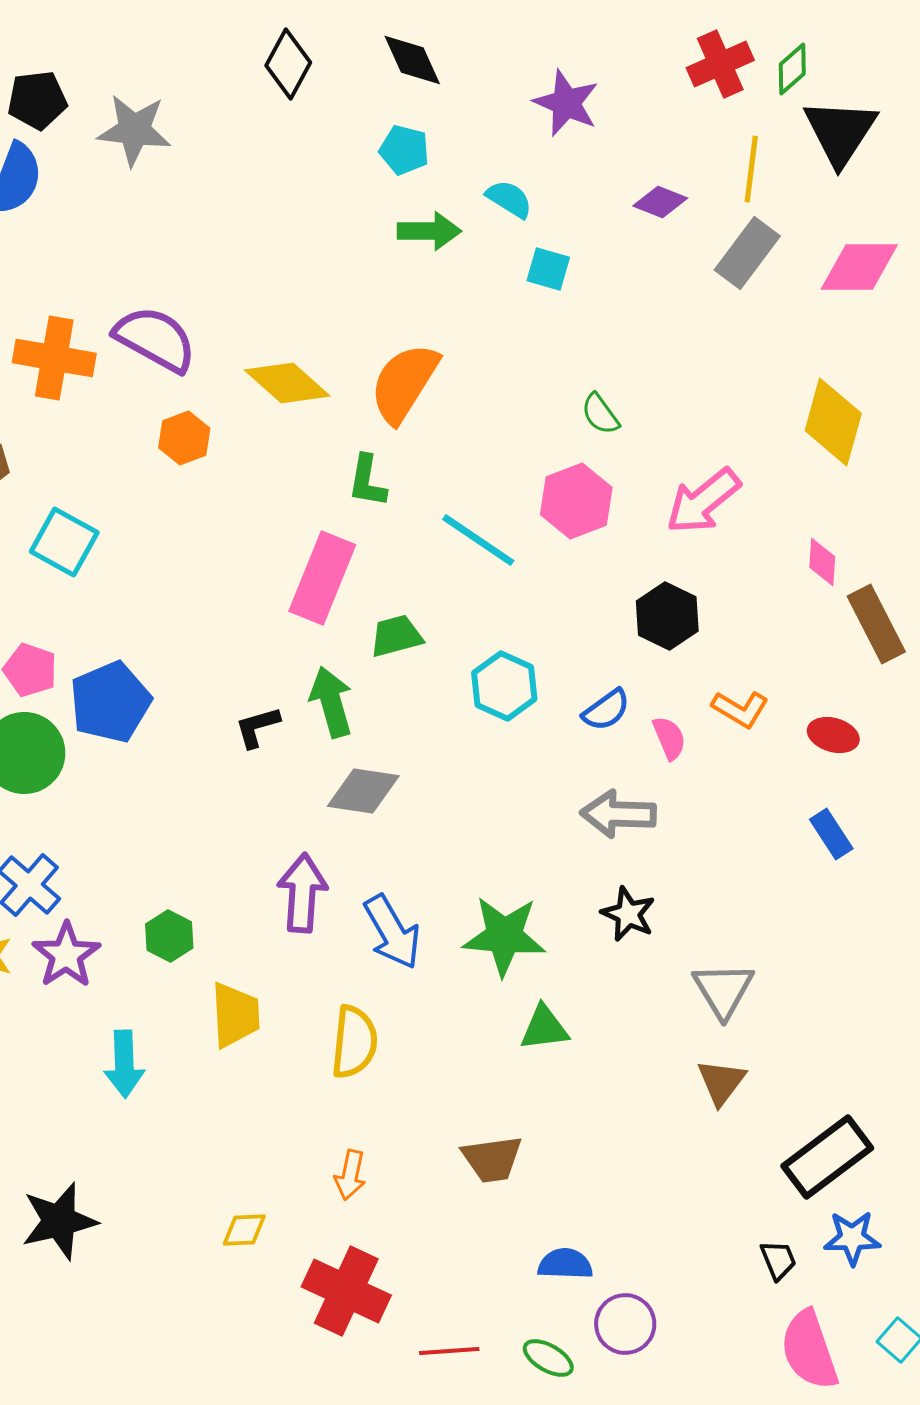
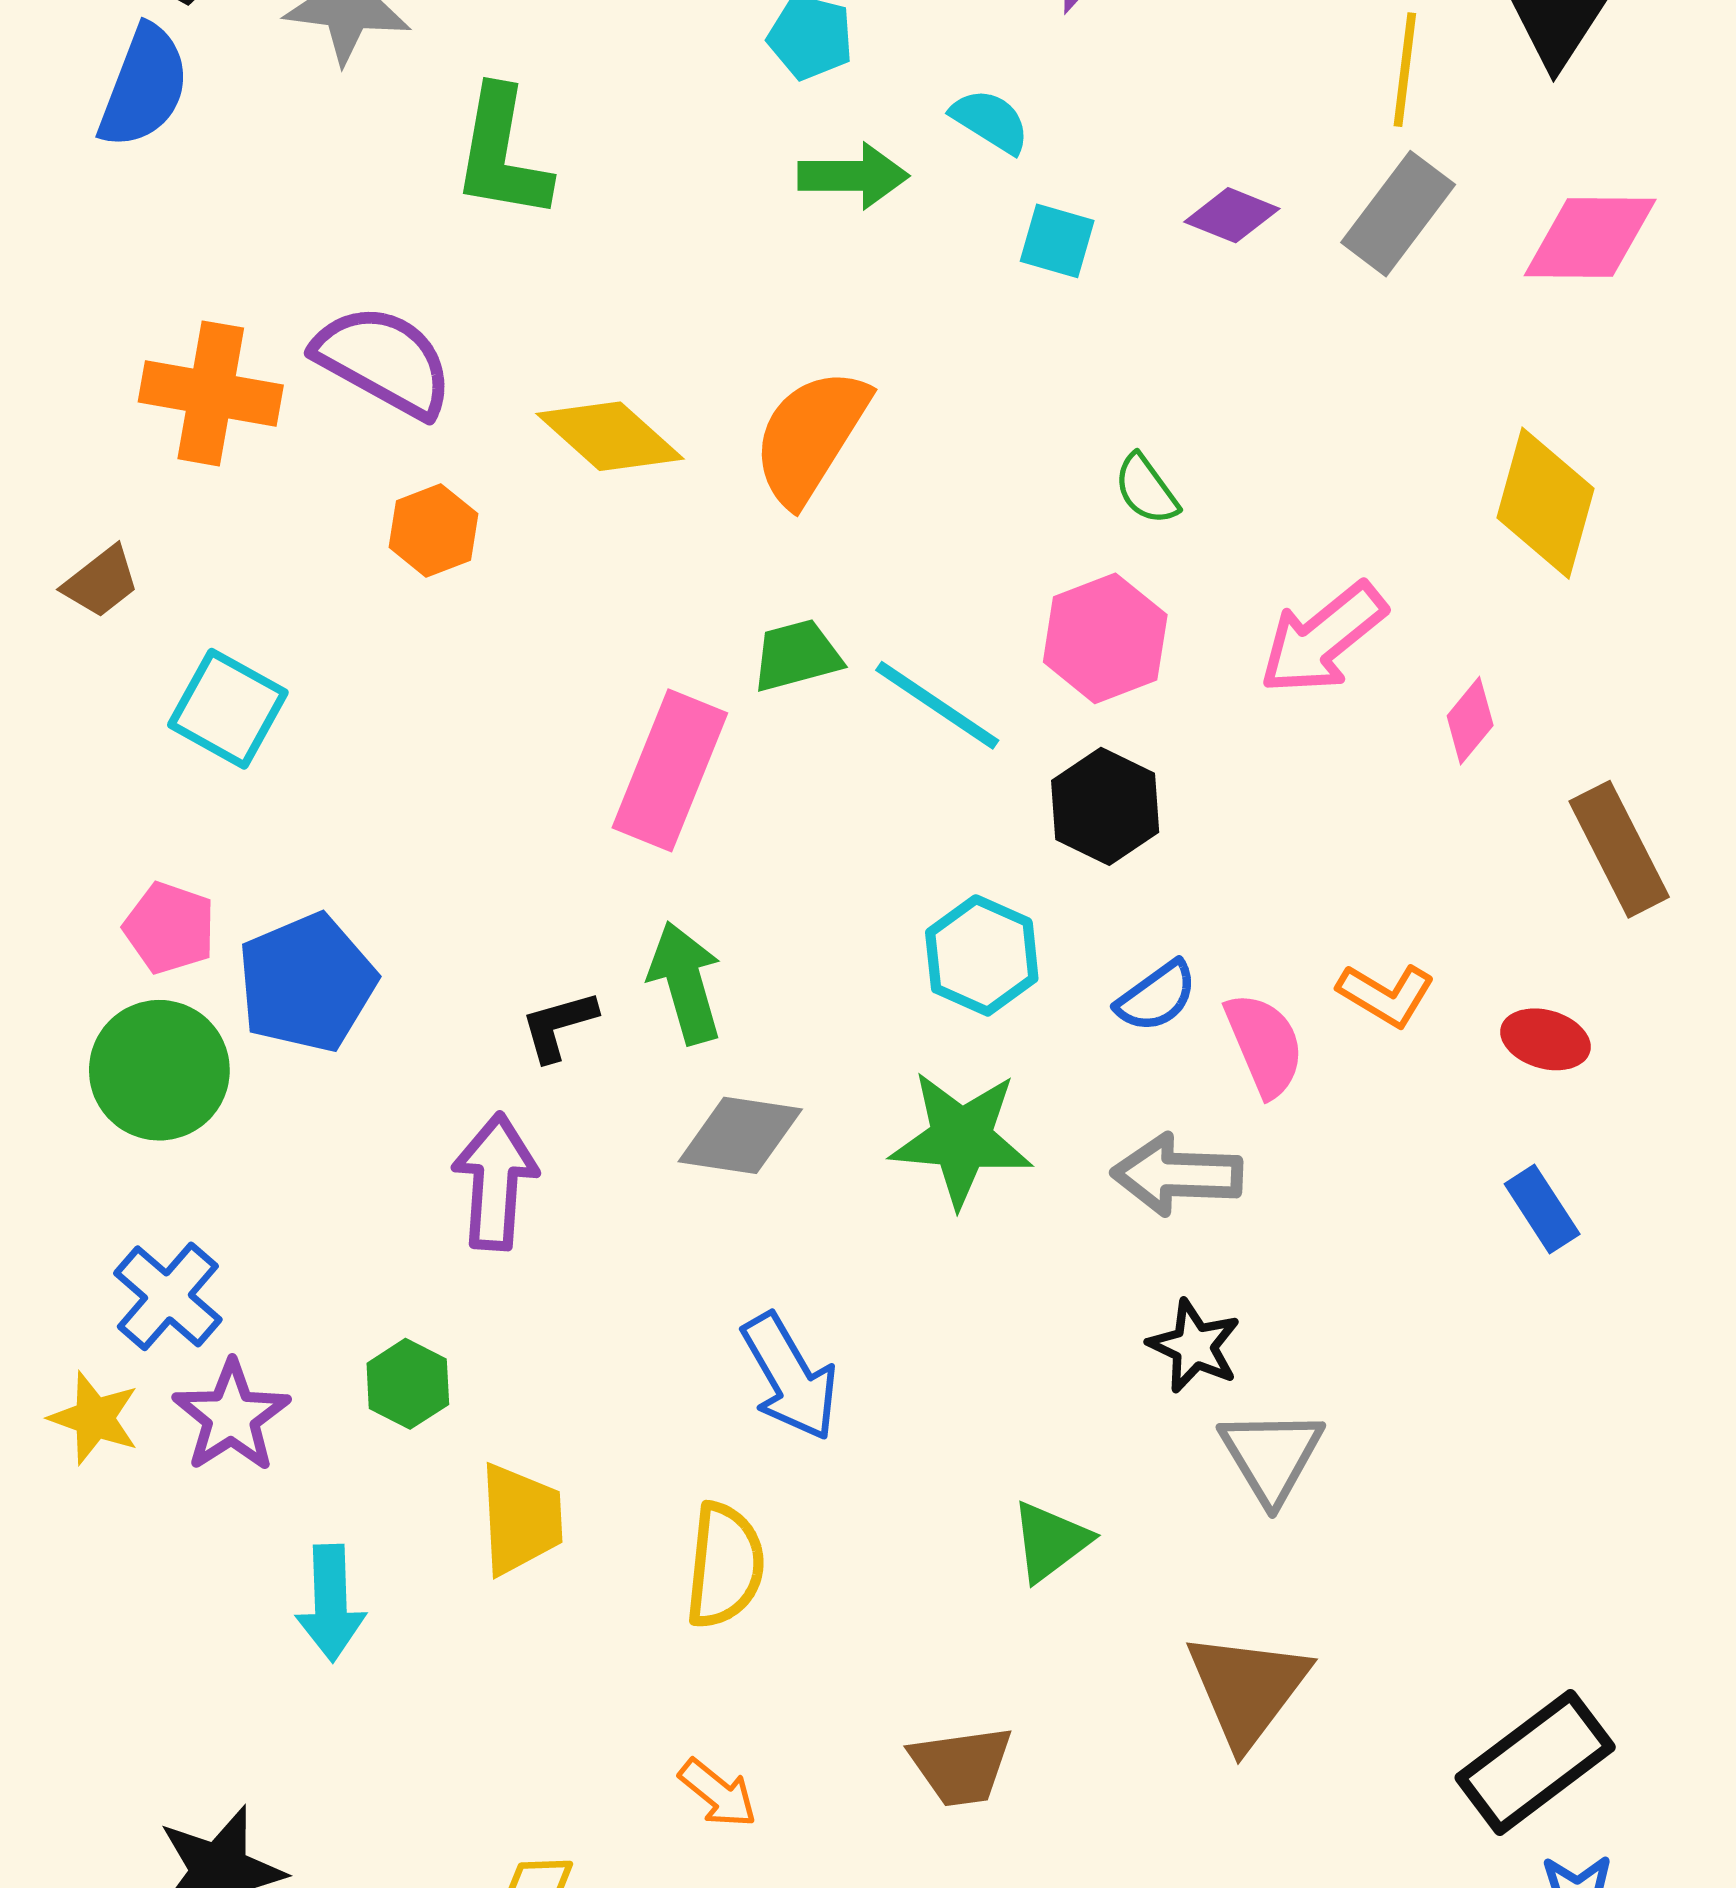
purple diamond: (660, 202) -> (1232, 215), moved
green L-shape: (367, 481) -> (502, 154), moved, size x1.5
pink diamond: (822, 562) -> (1470, 721), moved, turned 36
black hexagon: (667, 616) -> (1105, 806), moved
green trapezoid: (396, 636) -> (797, 656), moved
pink semicircle: (669, 738) -> (1264, 1045), size x1.4
purple arrow: (302, 893) -> (495, 1182), moved
green star: (504, 936) -> (961, 1139), moved
gray triangle: (723, 990) -> (1271, 1456), moved
green triangle: (544, 1028) -> (1050, 1541), turned -30
brown triangle: (721, 1082) -> (1247, 1689), moved, size x1.5
orange arrow: (350, 1175) -> (718, 1793), turned -63

